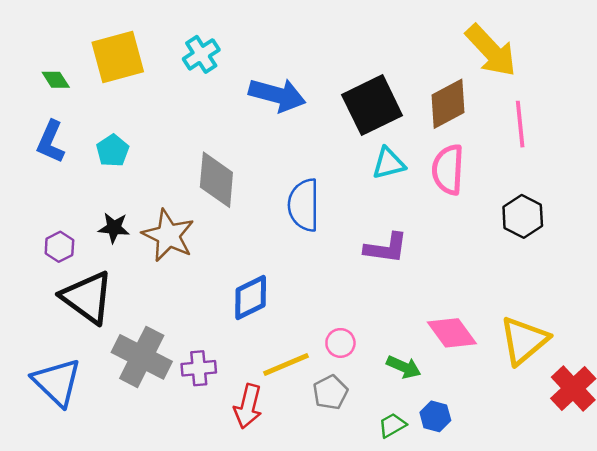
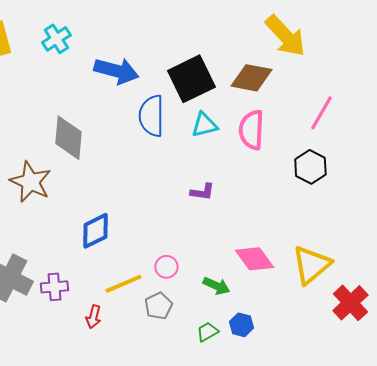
brown diamond: (448, 104) -> (251, 78), turned 39
pink line: (520, 124) -> (321, 113), moved, turned 36
blue semicircle: (304, 205) -> (151, 116), moved
purple L-shape: (386, 248) -> (202, 192), size x0.7
red arrow: (248, 406) -> (93, 317), size x0.7

